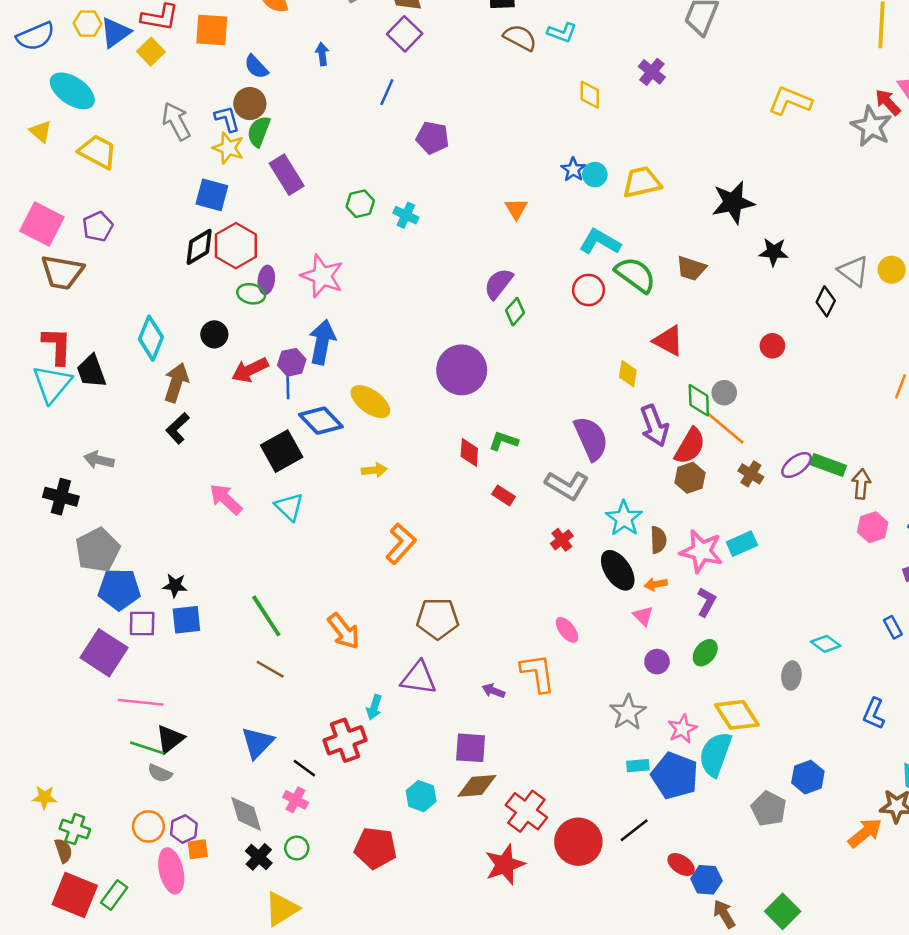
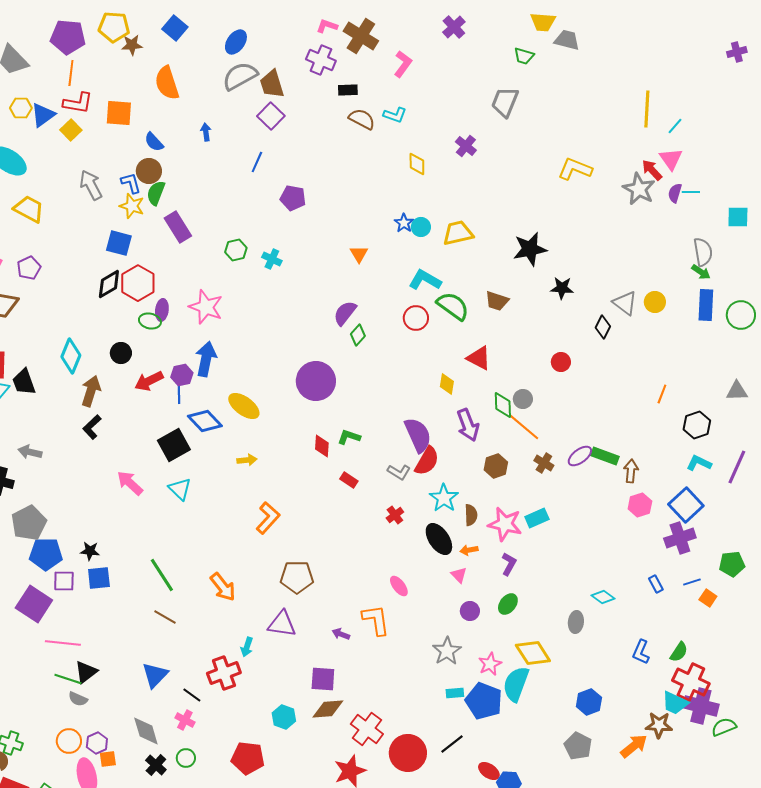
red semicircle: (690, 446) -> (427, 461), moved
gray L-shape: (567, 485) -> (399, 472), size x0.7
gray pentagon: (769, 809) -> (578, 746), moved

